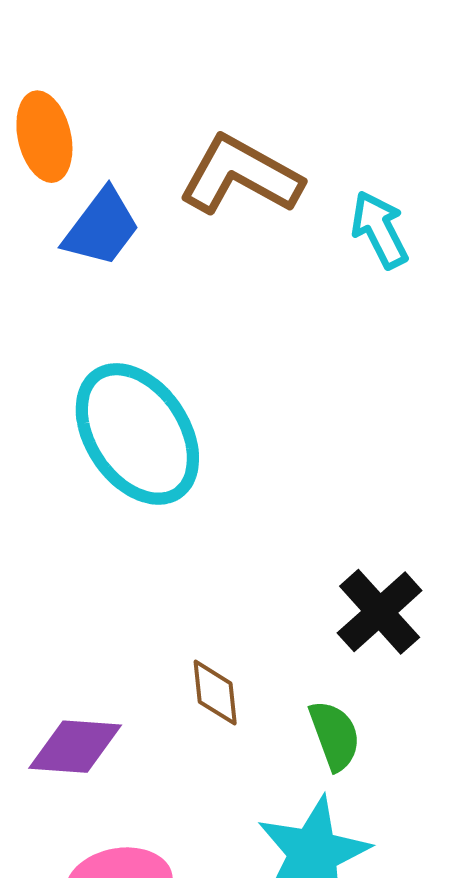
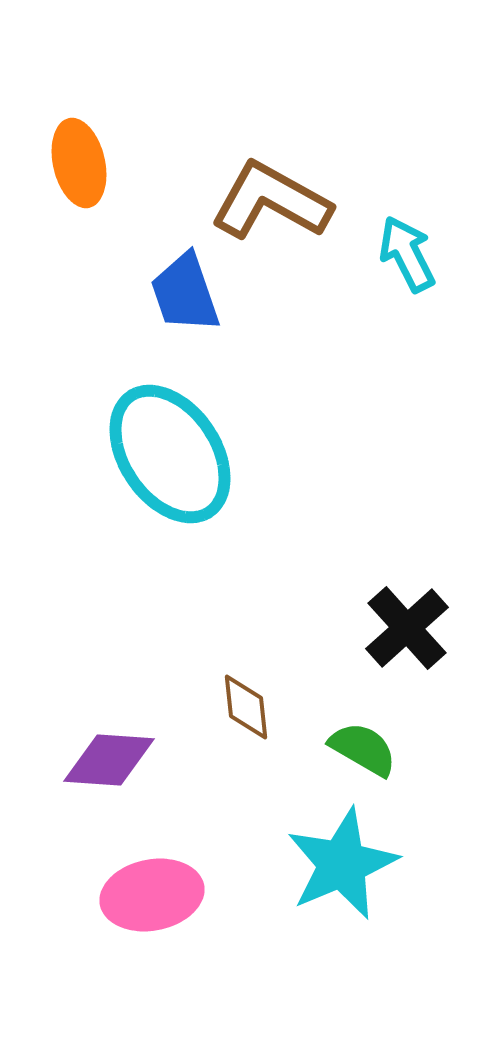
blue trapezoid: (102, 228) -> (185, 293), moved, turned 124
green semicircle: (335, 735) -> (363, 749), turned -40

